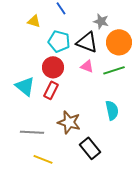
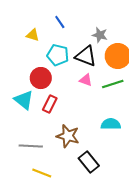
red circle: (53, 67) -> (41, 78), moved
cyan semicircle: (112, 110) -> (111, 124), turned -78

